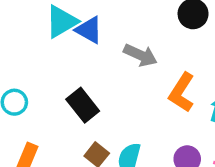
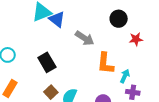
orange L-shape: (182, 92) -> (105, 63), turned -35

